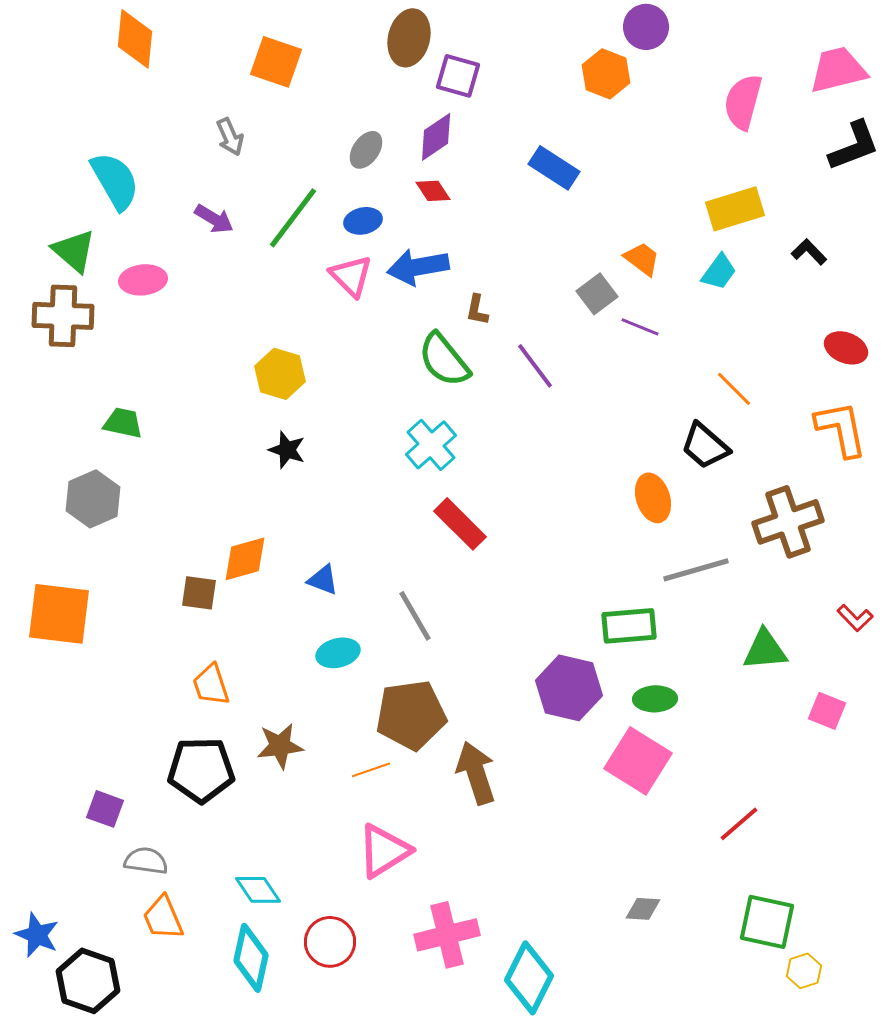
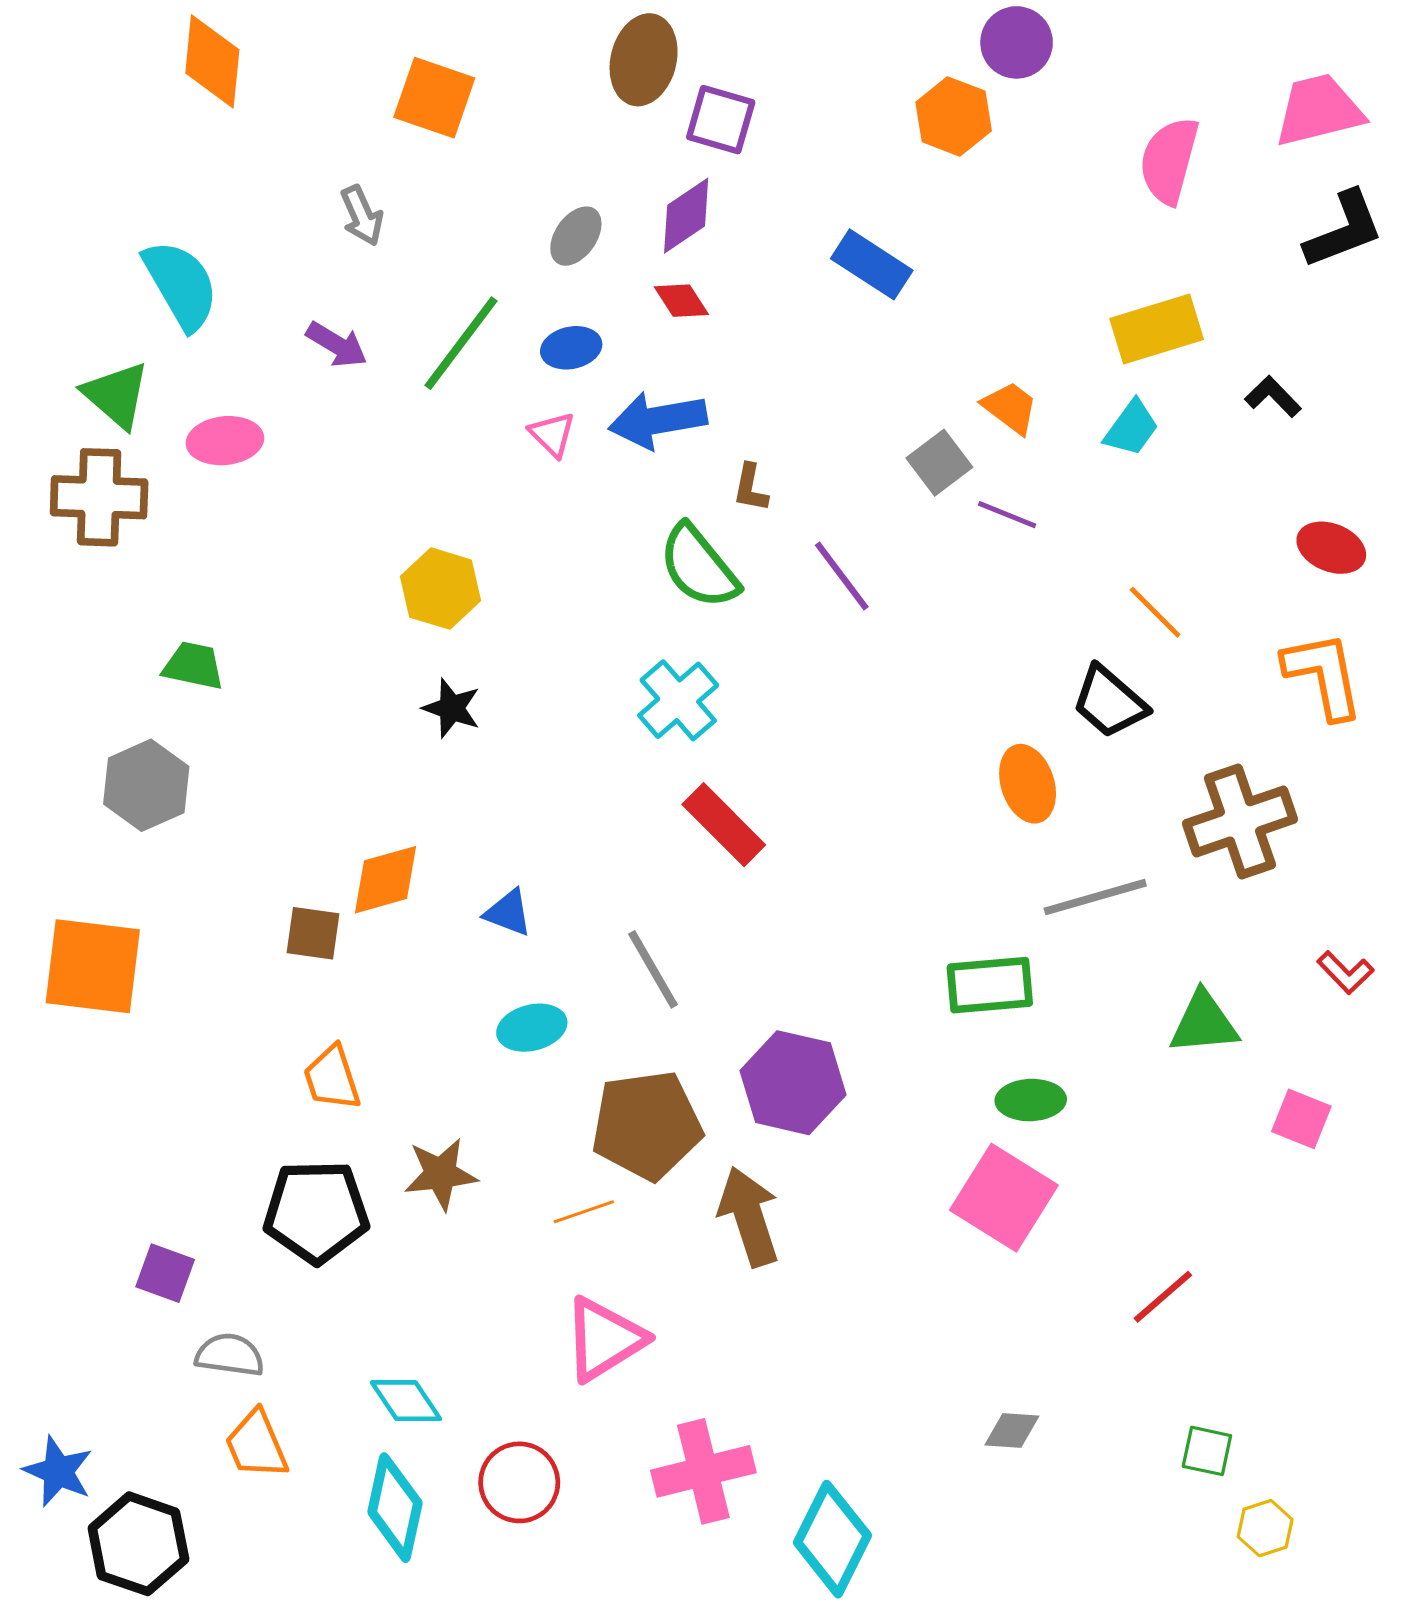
pink triangle: (351, 276) -> (552, 434), size x0.7
purple hexagon: (569, 688) -> (793, 1083), moved
green square: (767, 922) -> (1207, 1451), size x0.6

